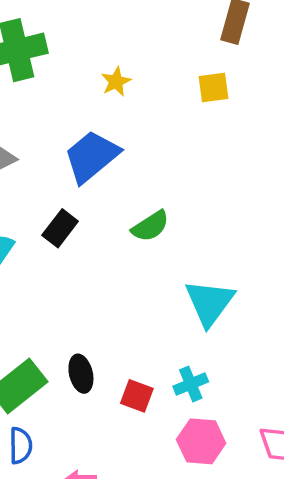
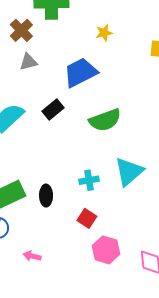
green semicircle: (150, 226) -> (105, 120), size x1.4
cyan cross: (191, 384) -> (89, 180), moved
red square: (137, 396) -> (87, 218), moved

